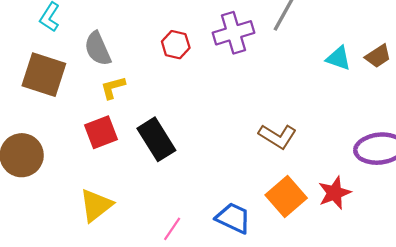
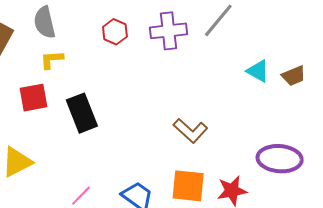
orange square: (286, 196) -> (188, 186), turned 36

